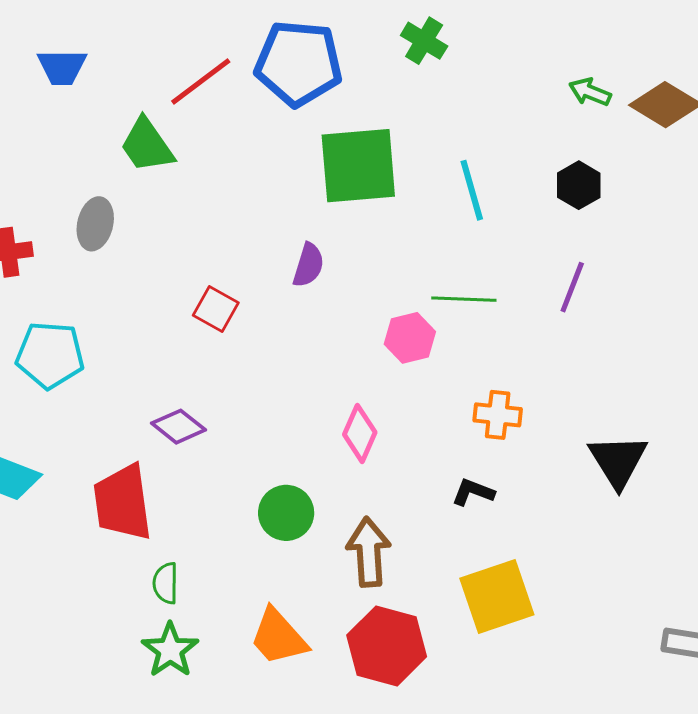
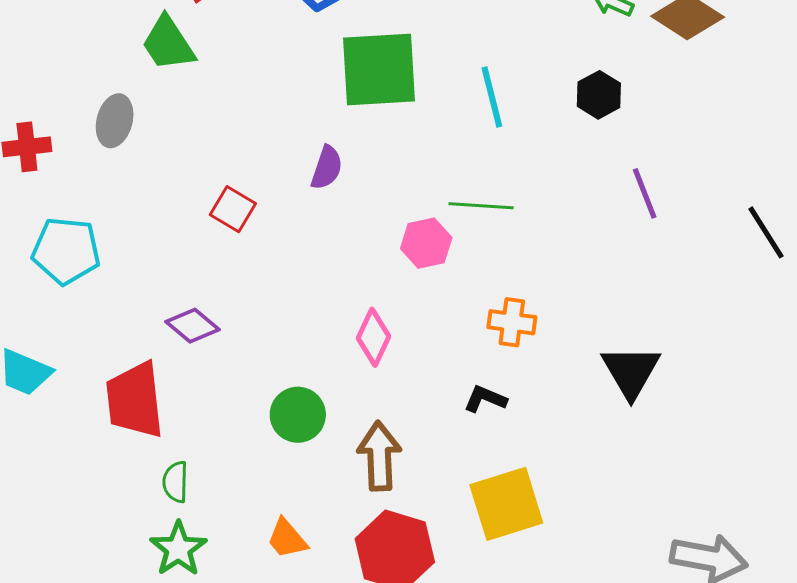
purple line: (572, 287) -> (645, 193), moved, turned -44
orange trapezoid: (278, 637) -> (287, 539), size x0.7

